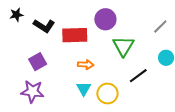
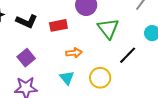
red rectangle: (75, 35) -> (58, 25), size x0.7
cyan triangle: (84, 89) -> (67, 78), moved

